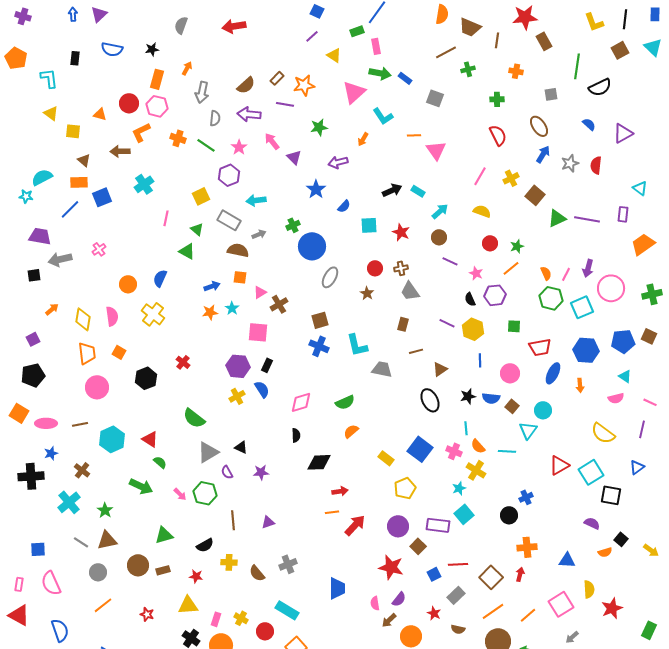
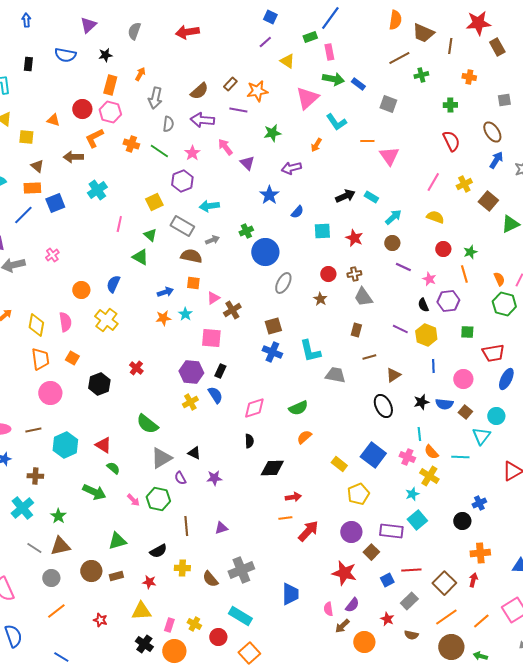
purple triangle: (99, 14) -> (88, 25), moved
orange line: (511, 268) -> (464, 274), turned -66
brown cross: (82, 470) -> (35, 476), turned -35
gray cross: (288, 564) -> (241, 570), size x1.4

